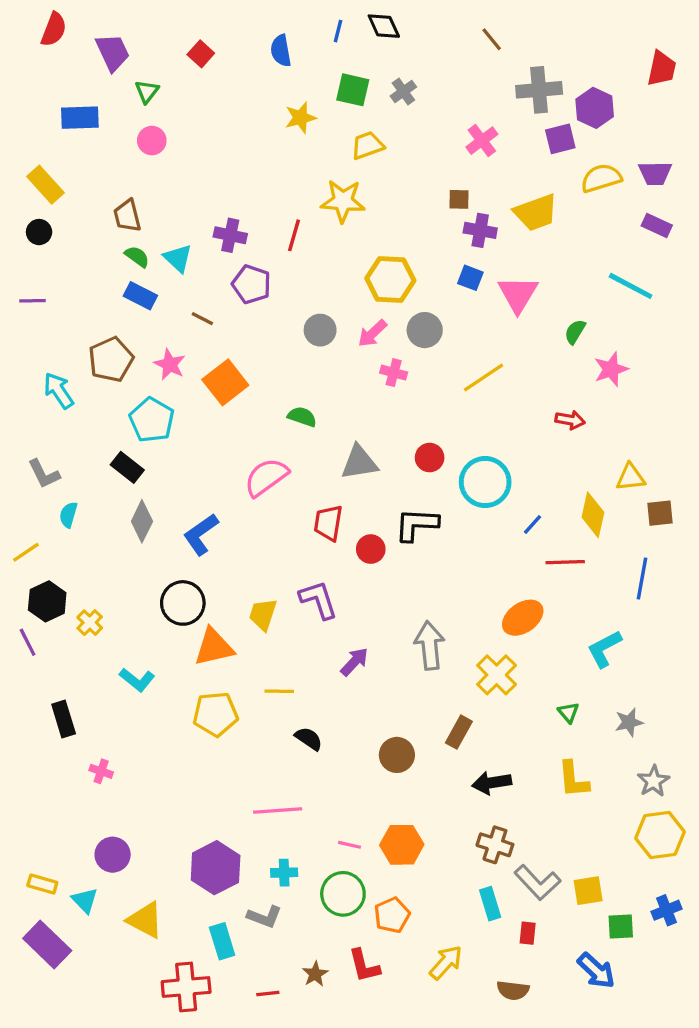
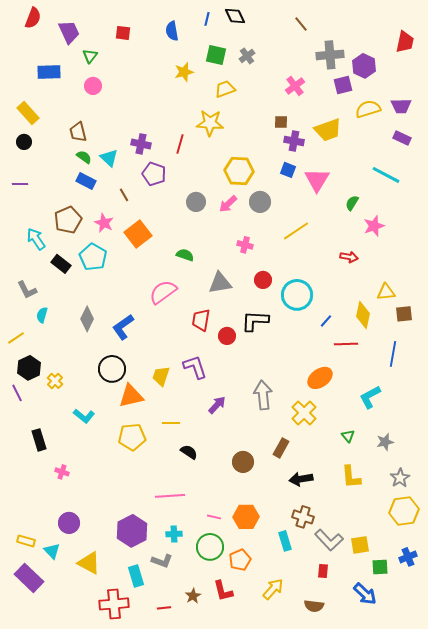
red square: (201, 54) -> (123, 33), turned -35
brown line: (202, 319) -> (124, 195), turned 32
pink cross: (394, 373) -> (245, 245), moved
black rectangle: (127, 467) -> (61, 264), moved
cyan rectangle: (490, 904) -> (285, 541), moved

